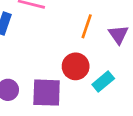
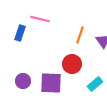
cyan rectangle: (103, 82) -> (95, 84), moved

